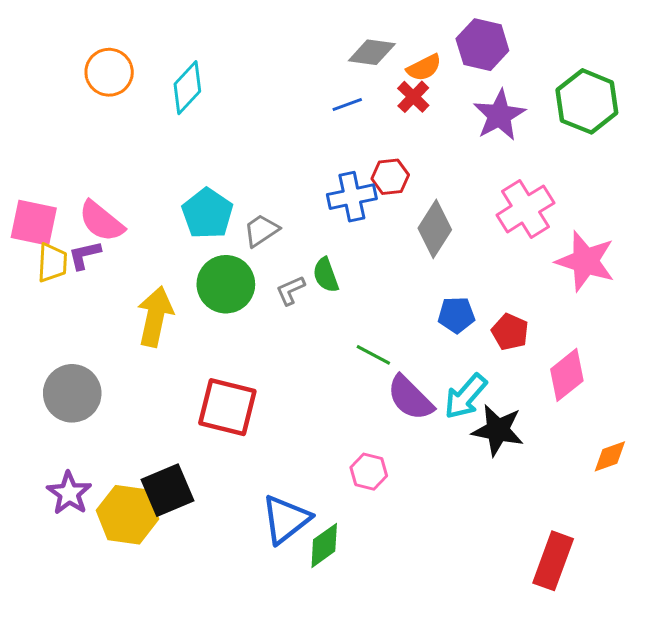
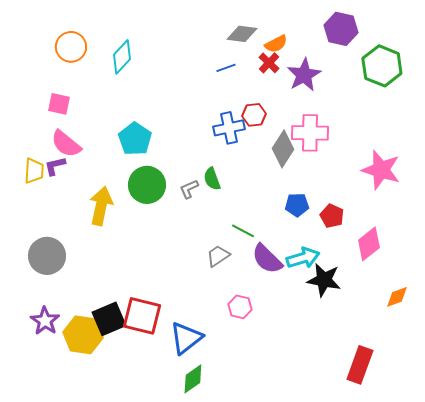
purple hexagon: (482, 45) -> (341, 29), moved
purple star: (499, 115) -> (304, 75), moved
pink cross: (525, 209) -> (310, 133), moved, turned 33
pink square: (34, 223) -> (59, 104), moved, size x0.7
gray trapezoid: (261, 230) -> (218, 256), moved
cyan arrow: (466, 396) -> (303, 258), turned -148
red square: (227, 407) -> (142, 316), moved
green diamond: (324, 545) -> (193, 379), moved

